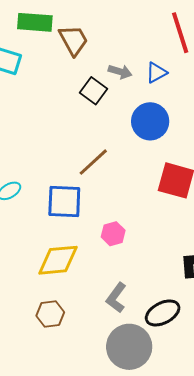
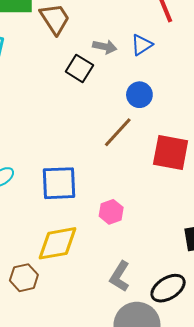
blue circle: (150, 121) -> (139, 95), size x0.7
brown line: (93, 162) -> (118, 132), moved
brown hexagon: (50, 314) -> (24, 278), moved

